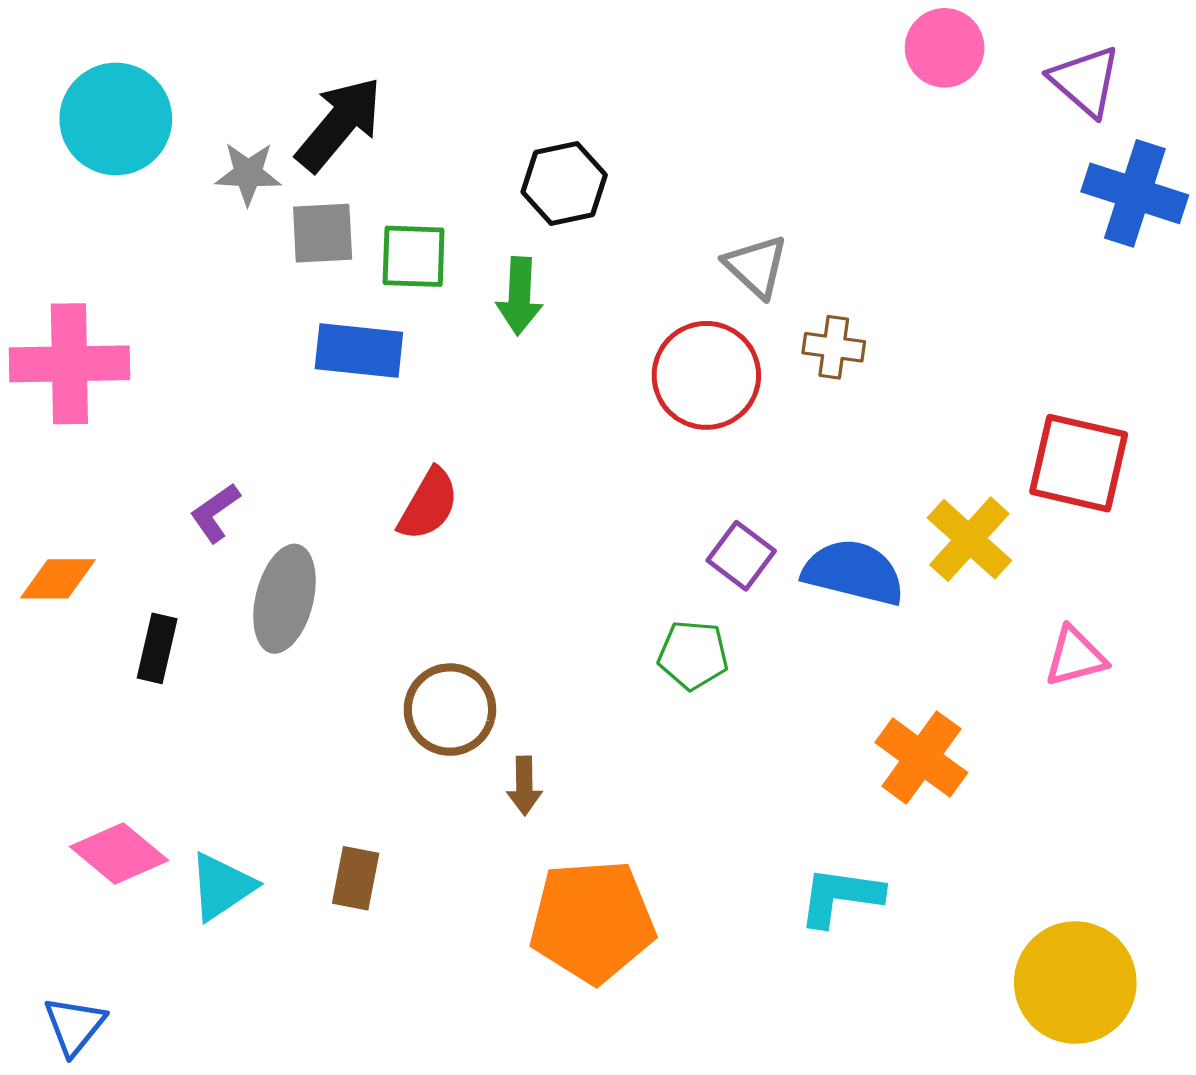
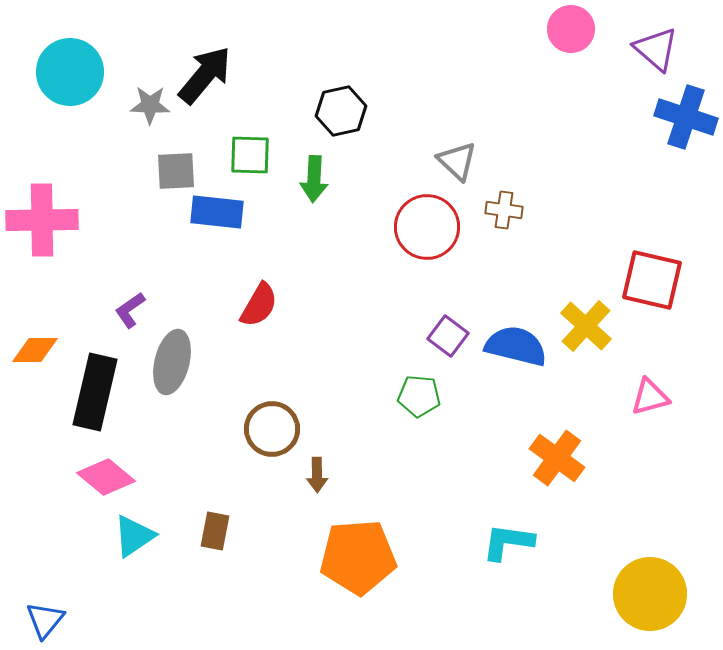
gray square: (323, 233) -> (176, 171), moved
black rectangle: (157, 648) -> (95, 392), size x1.8
pink diamond: (119, 853) -> (106, 477), moved

